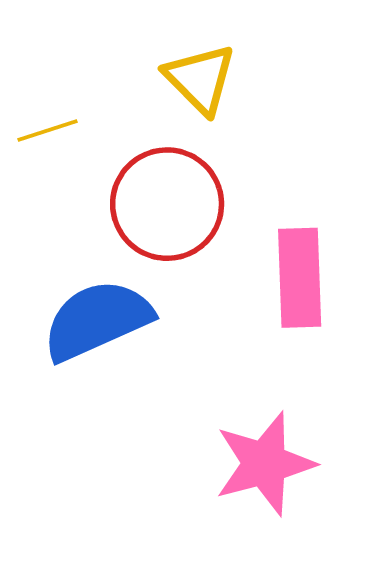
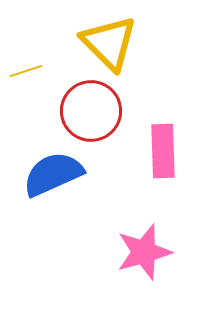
yellow triangle: (200, 79) -> (109, 43), size x1.4

